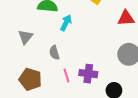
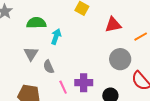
gray triangle: (26, 37) -> (31, 54), moved

